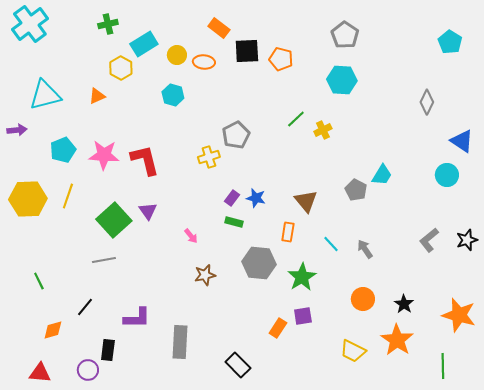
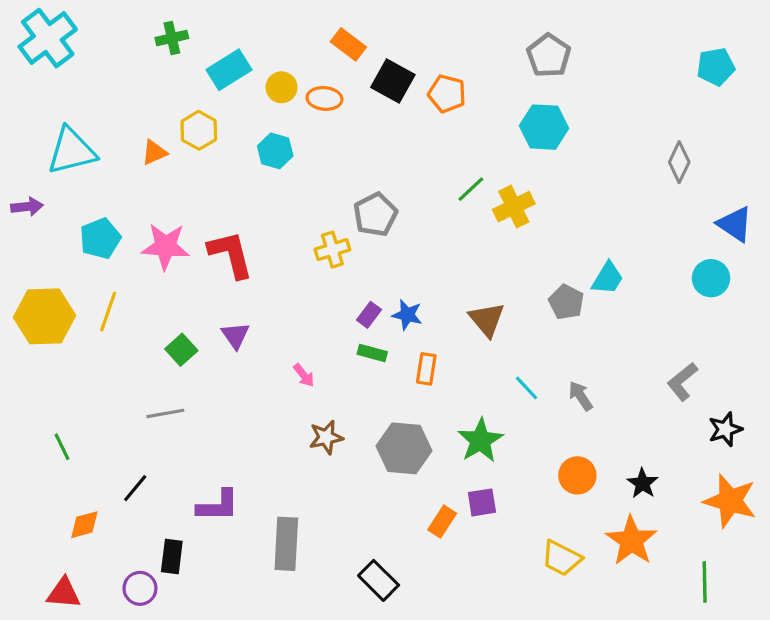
cyan pentagon: (450, 42) -> (716, 67), turned 30
black square: (247, 51) -> (393, 81), turned 32
yellow hexagon: (121, 68) -> (199, 130), moved
yellow cross: (323, 130) -> (514, 207), size x1.4
green square: (114, 220) -> (181, 350), size x0.6
orange rectangle: (288, 232) -> (426, 369), moved
black star: (467, 240) -> (725, 429), moved
gray hexagon: (259, 263) -> (404, 448), moved

